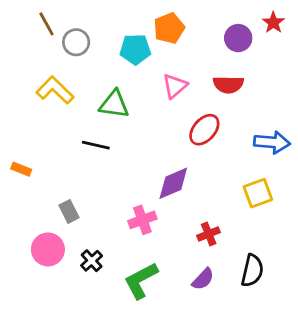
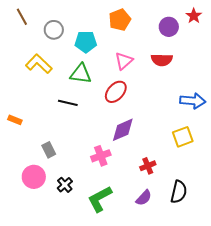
brown line: (47, 24) -> (22, 17), moved
cyan pentagon: (135, 49) -> (86, 42), moved
red ellipse: (204, 130) -> (116, 92), moved

